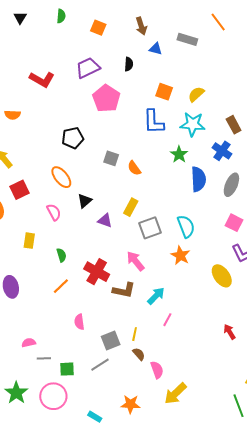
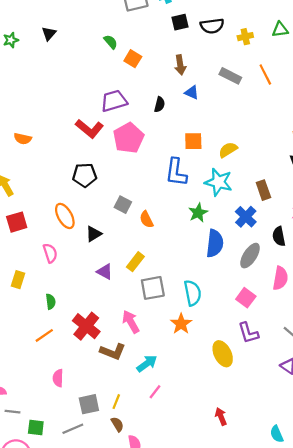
green semicircle: (61, 16) -> (111, 42), moved, turned -56
gray rectangle: (187, 39) -> (230, 76), moved
red L-shape: (42, 79) -> (89, 129), moved
orange square: (164, 92) -> (193, 141), turned -30
black triangle: (85, 201) -> (94, 234), moved

